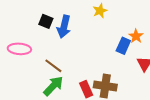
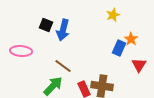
yellow star: (100, 11) -> (113, 15), moved
brown line: (53, 66) -> (63, 66), moved

